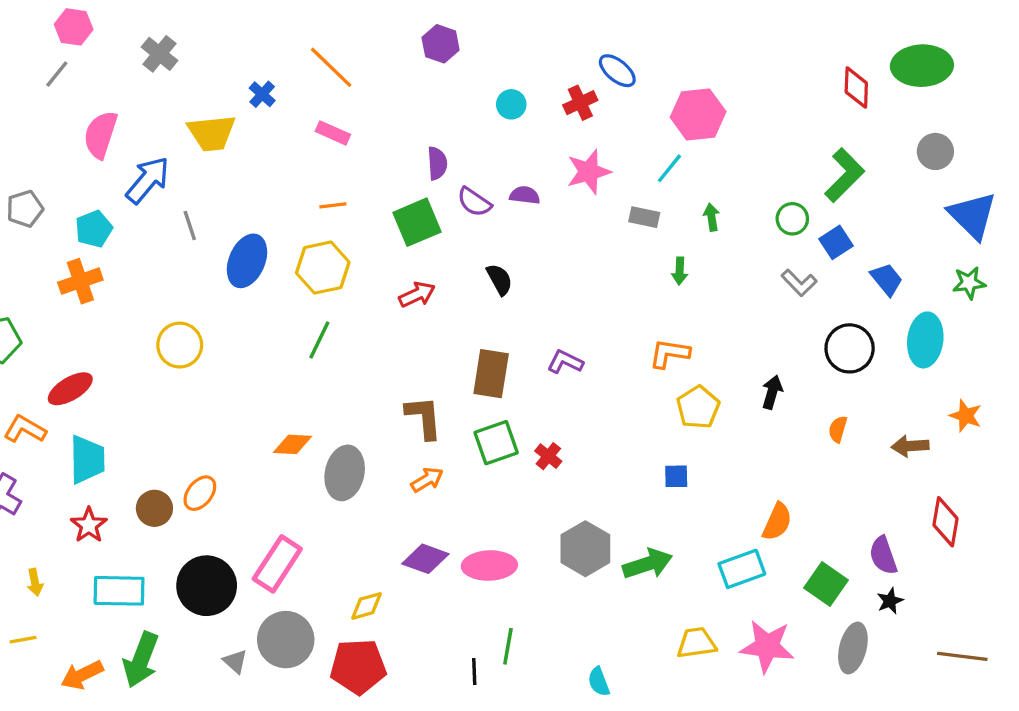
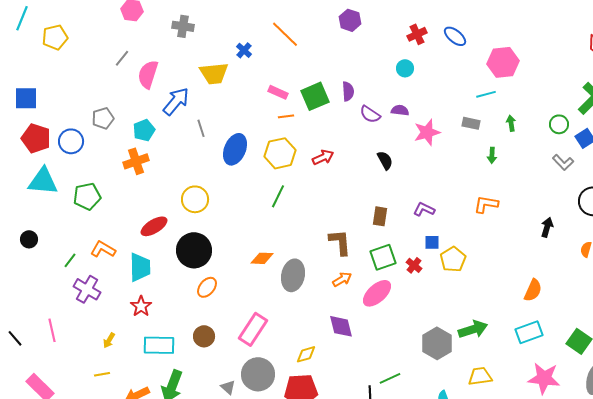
gray cross: (159, 54) -> (183, 26), turned -30
gray line: (57, 74) -> (122, 58), moved
red cross: (580, 103) -> (417, 34), moved
cyan circle: (511, 104) -> (405, 68), moved
pink rectangle: (333, 133) -> (278, 92), moved
cyan line: (669, 168) -> (486, 94), turned 36
pink star: (589, 172) -> (427, 132), moved
green square: (417, 222) -> (315, 96), moved
red arrow: (417, 295) -> (323, 157), moved
brown rectangle: (491, 374) -> (380, 216), size x0.7
red ellipse: (70, 389) -> (154, 226), moved
yellow pentagon: (698, 407) -> (453, 259), moved
blue square: (676, 476) -> (432, 242), moved
brown circle: (154, 508) -> (204, 336), moved
orange semicircle: (777, 522) -> (533, 290), moved
gray hexagon: (585, 549) -> (437, 343), moved
purple diamond: (425, 559) -> (341, 326), turned 56
pink ellipse: (489, 566) -> (377, 293), moved, turned -40
yellow arrow: (35, 582) -> (109, 340), turned 42
black circle: (207, 586) -> (194, 250), moved
yellow trapezoid: (696, 643) -> (480, 376), moved
green line: (508, 646) -> (390, 378), turned 55

